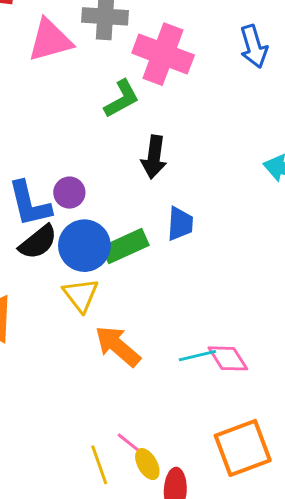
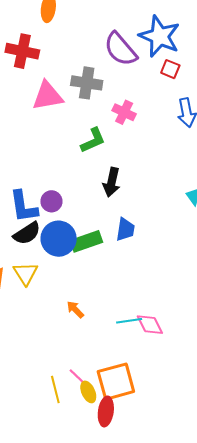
pink cross: (163, 54) -> (124, 112), size x0.6
yellow triangle: (81, 295) -> (26, 273), moved
orange arrow: (118, 346) -> (75, 309), size x0.6
orange square: (243, 448) -> (116, 382), moved

